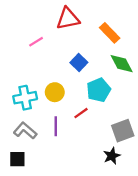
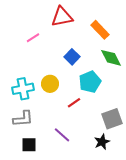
purple line: (56, 126) -> (62, 135), moved, turned -48
gray L-shape: (25, 131) -> (23, 119), turned 135
black square: (17, 159) -> (29, 145), moved

